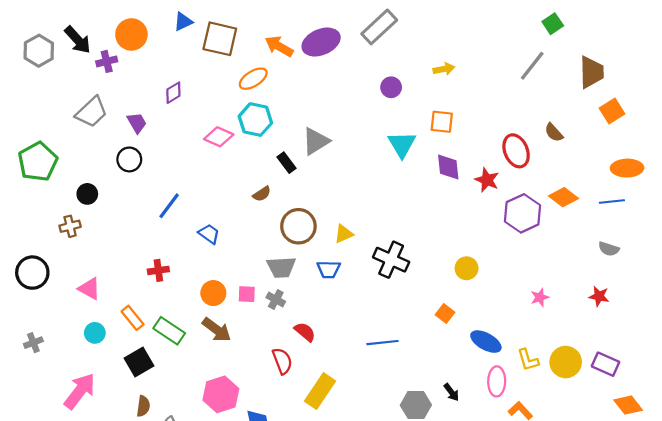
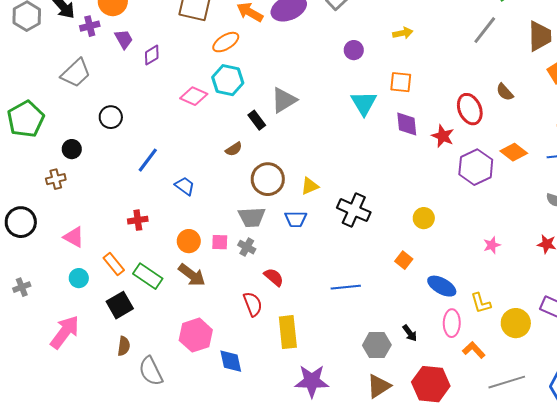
purple trapezoid: (137, 123) -> (124, 39), moved
yellow circle: (566, 362) -> (516, 323), moved
yellow rectangle: (320, 391) -> (288, 332), turned -40

